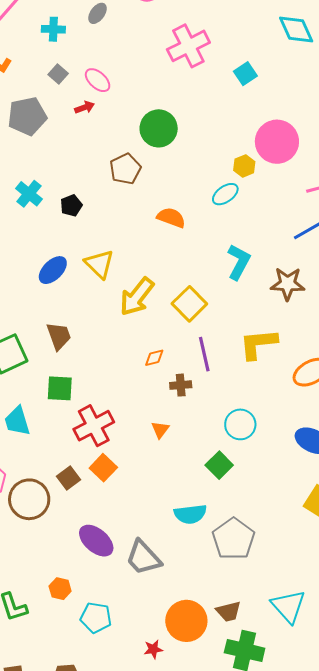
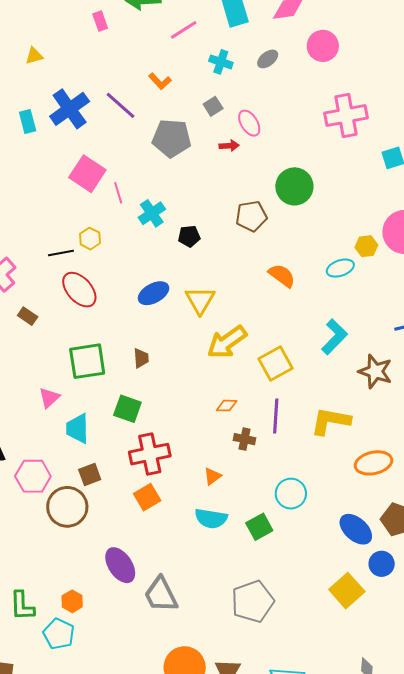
brown trapezoid: (59, 336) -> (141, 358), size x0.7
brown square: (68, 478) -> (90, 474), moved
cyan semicircle: (190, 514) -> (211, 518), moved
cyan pentagon: (96, 618) -> (59, 634), moved

